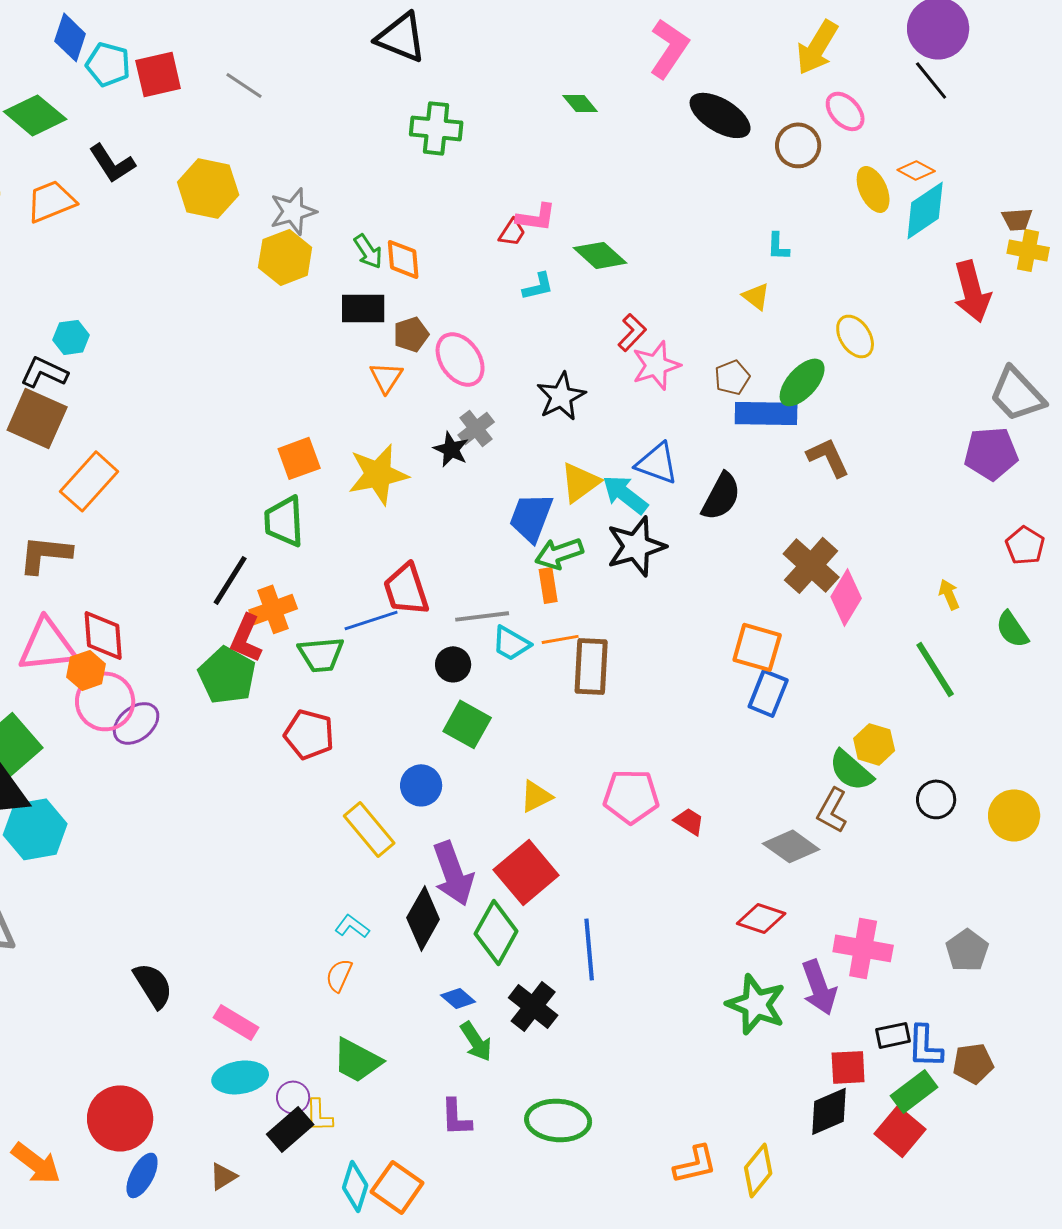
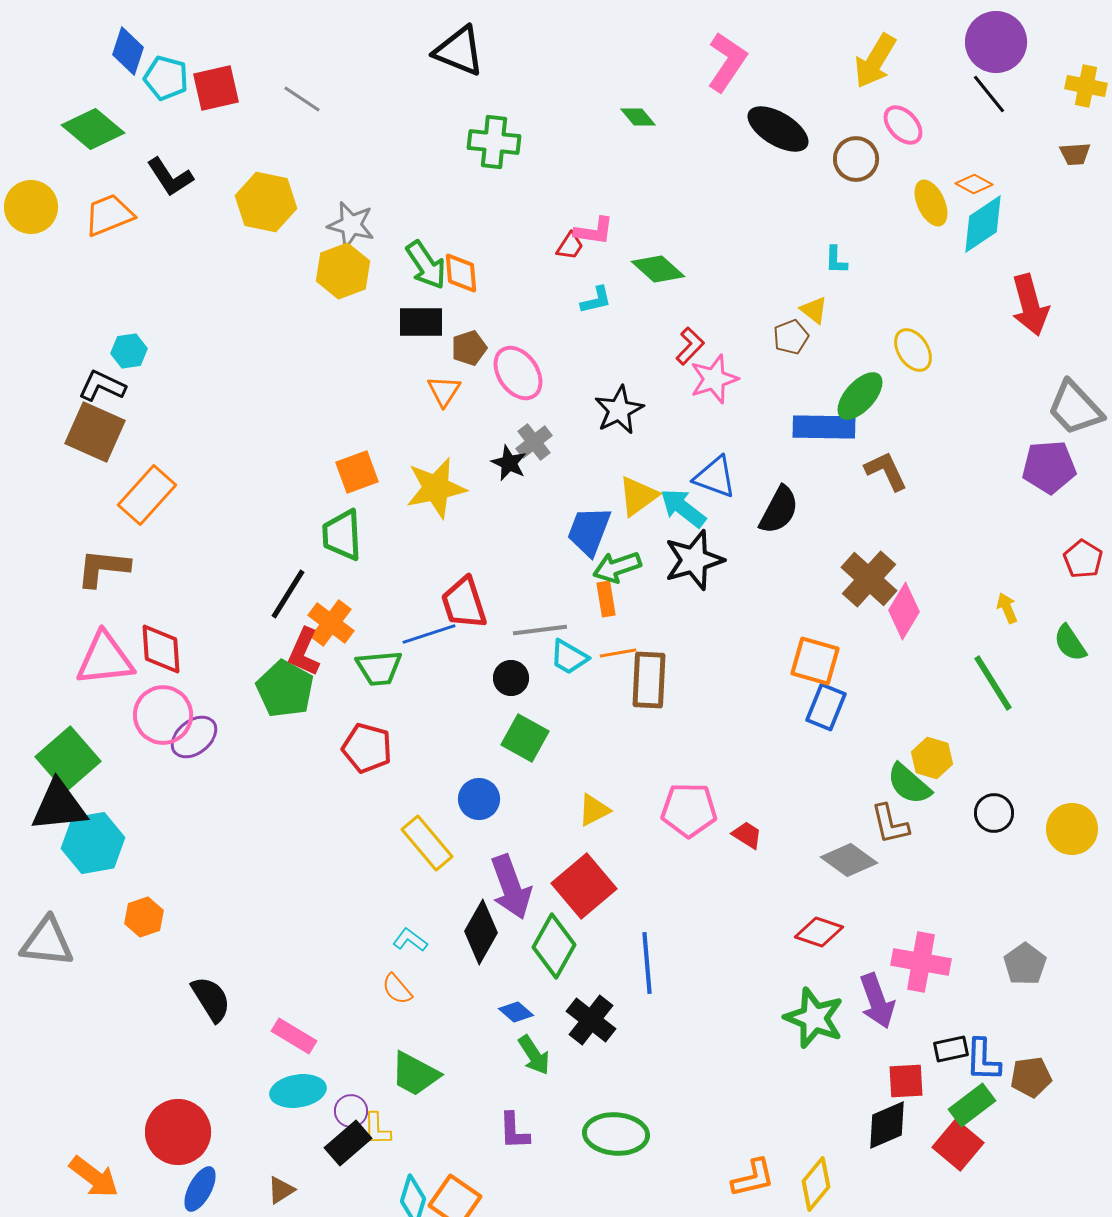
gray star: (293, 211) -> (351, 225), turned 30
brown trapezoid: (1017, 219) -> (1075, 154), moved
yellow cross: (1028, 250) -> (1086, 86), moved
green arrow: (368, 251) -> (426, 265), size x1.4
brown pentagon: (732, 377) -> (791, 337), moved
orange cross: (273, 609) -> (331, 623), turned -33
orange hexagon: (86, 670) -> (144, 917), moved
brown L-shape: (832, 810) -> (890, 824), turned -42
orange semicircle: (339, 975) -> (397, 989), turned -64

